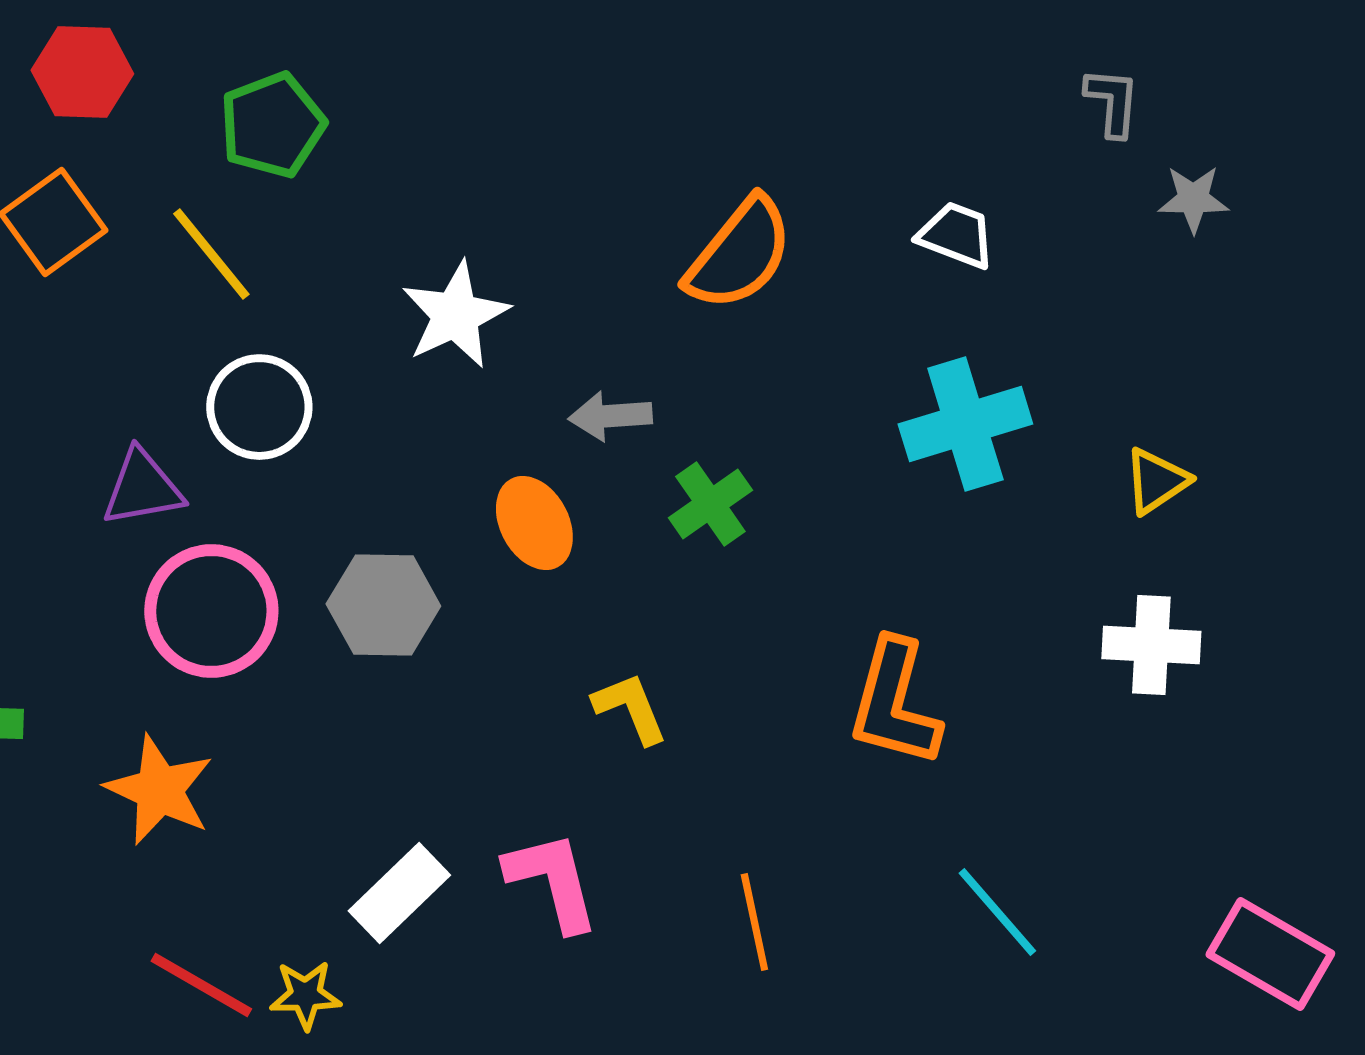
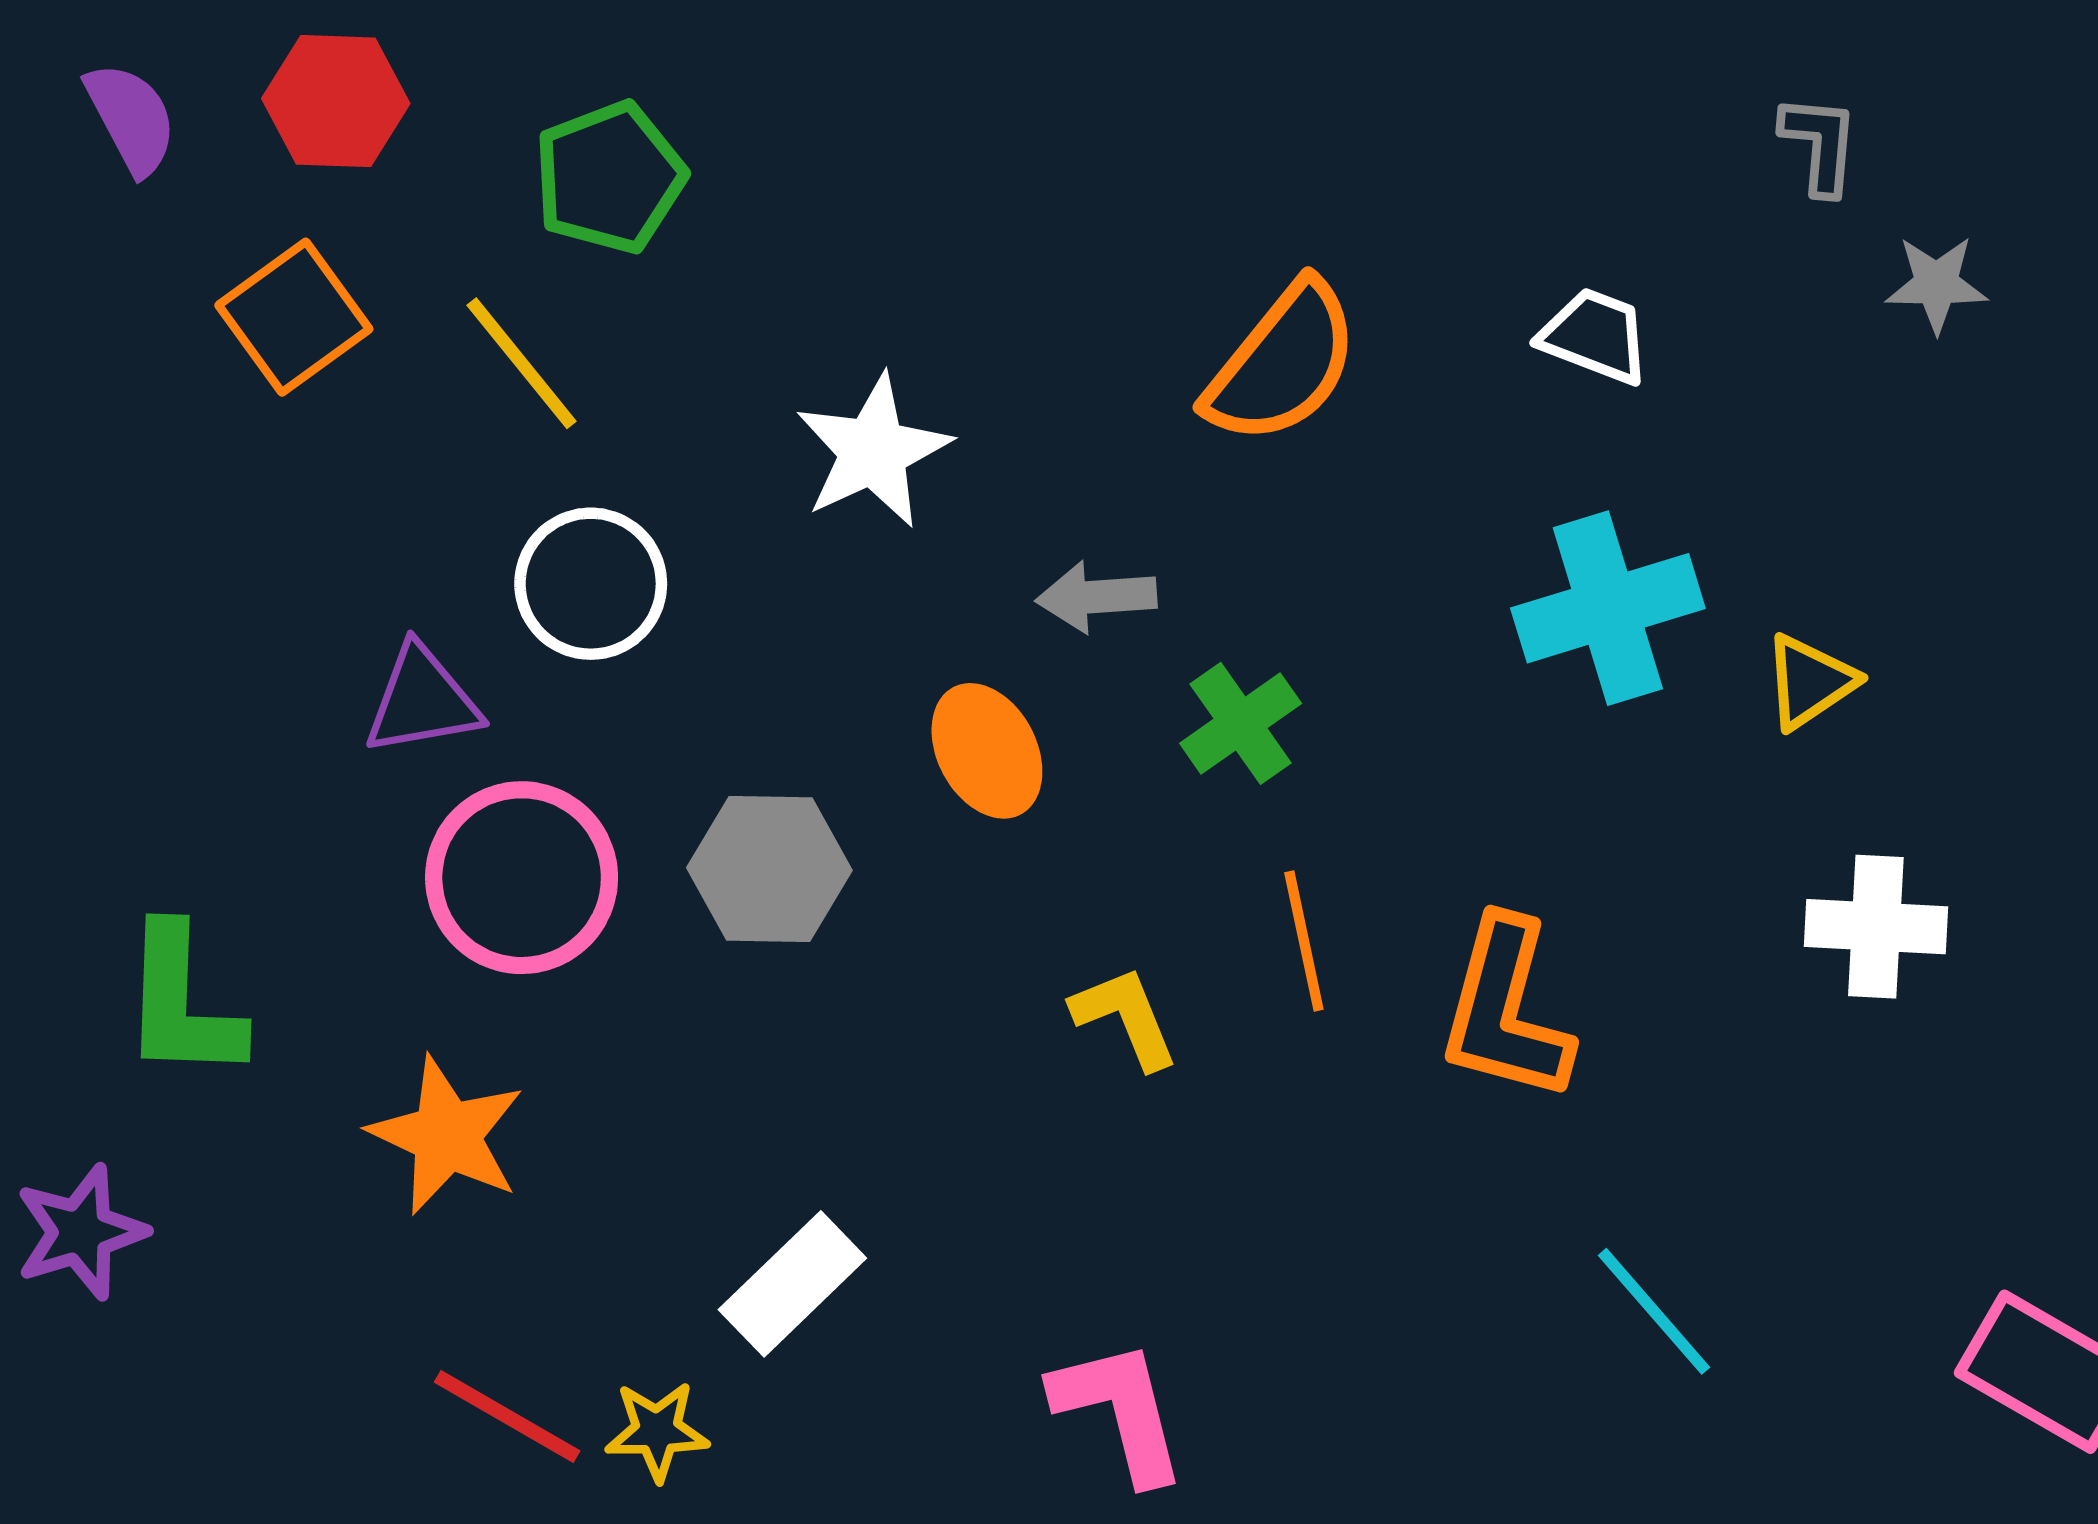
yellow triangle: (1156, 481) -> (1810, 682), moved
pink L-shape: (552, 881) -> (1119, 1411), moved
orange line: (754, 922) -> (1304, 941), moved

